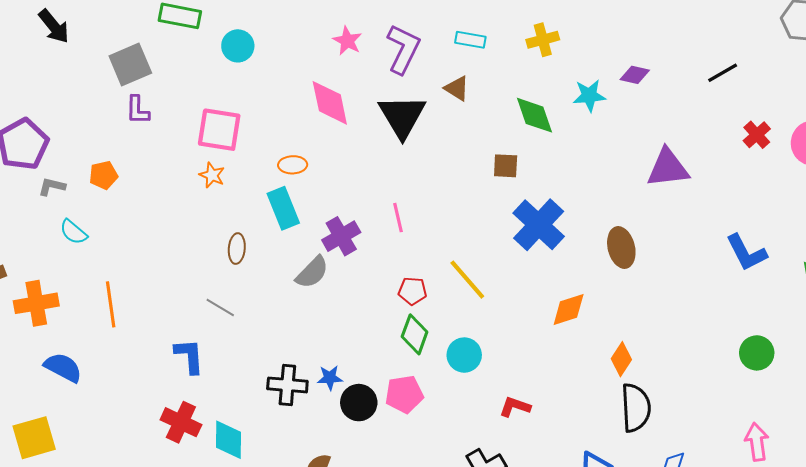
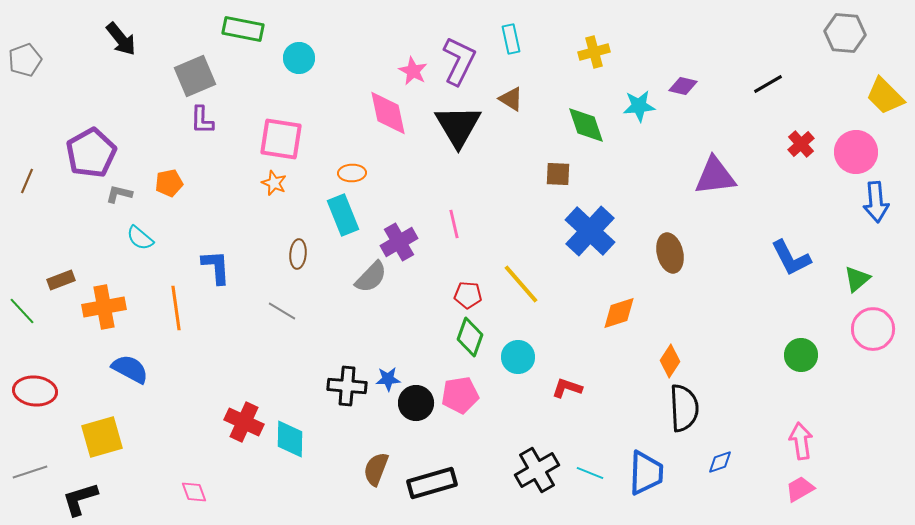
cyan rectangle: (470, 40) -> (511, 39), moved, turned 68
pink star: (347, 41) -> (413, 71), moved
blue L-shape: (189, 356) -> (216, 267), moved
red L-shape: (515, 407) -> (567, 388), moved

